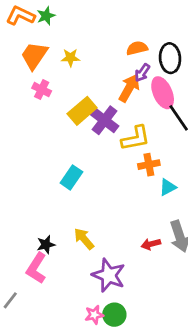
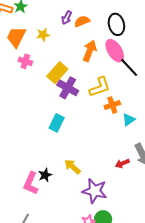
orange semicircle: (137, 48) -> (82, 21), moved
purple arrow: (142, 73) -> (67, 18), moved
purple cross: (104, 120) -> (68, 88), moved
pink L-shape: (36, 268) -> (31, 183), moved

